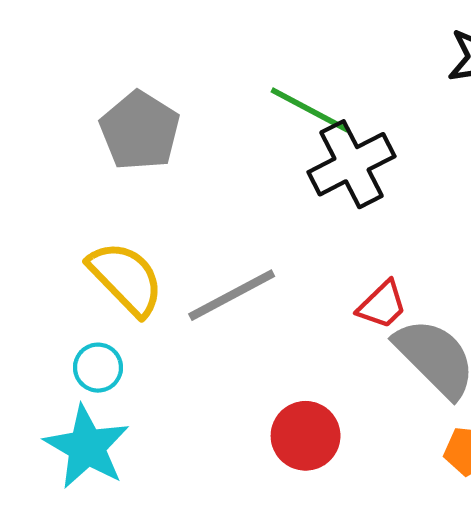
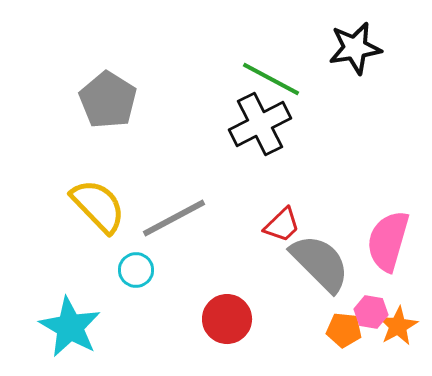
green line: (310, 110) -> (271, 79), moved
cyan circle: (98, 368) -> (136, 270), moved

